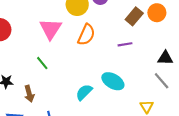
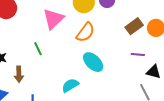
purple line: (125, 44) -> (138, 55), moved
cyan ellipse: (113, 81) -> (93, 62), moved

